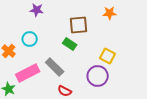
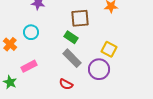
gray rectangle: (55, 67) -> (72, 58), moved
pink rectangle: (28, 73) -> (29, 66), size x0.7

